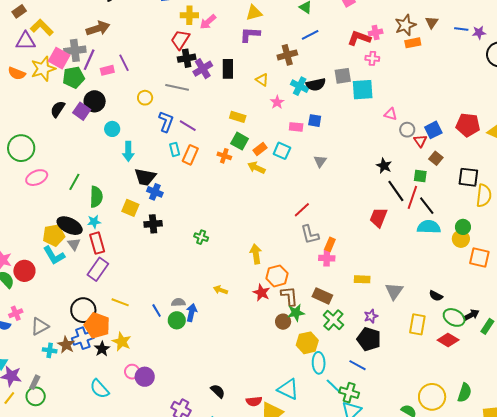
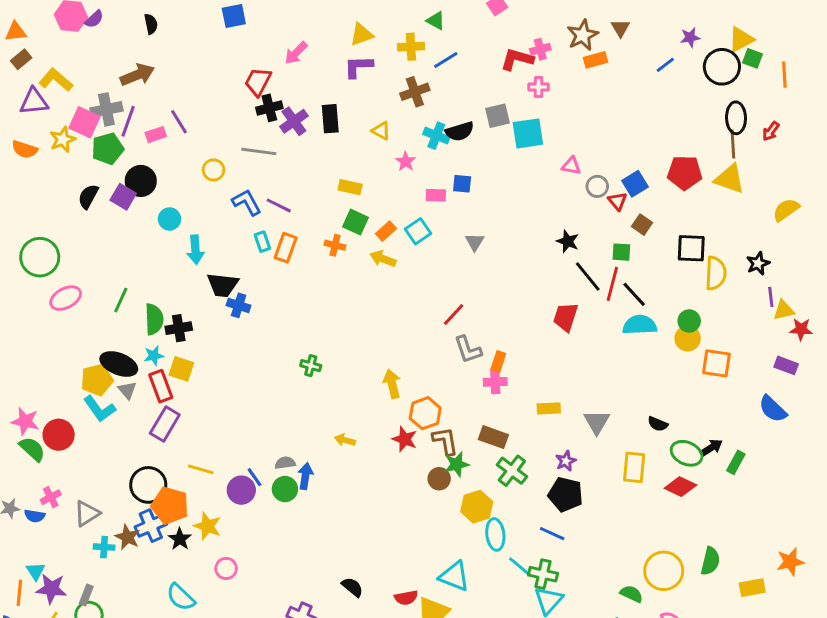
yellow cross: (189, 15) -> (411, 47), moved
blue line: (461, 29) -> (665, 65), moved, turned -40
yellow star: (43, 69) -> (63, 140), size x0.7
blue L-shape: (166, 122) -> (247, 202), turned -45
cyan square: (282, 151) -> (418, 231), turned 36
yellow square: (130, 208) -> (181, 369), moved
black cross: (153, 224) -> (179, 328), moved
purple circle: (145, 377) -> (241, 490), moved

